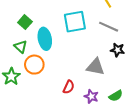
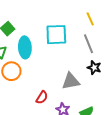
gray line: (109, 27) -> (89, 44), turned 36
gray triangle: (96, 67) -> (71, 81), turned -30

